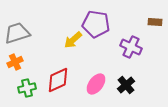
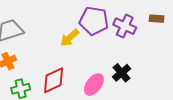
purple cross: (131, 47) -> (125, 26), moved
black cross: (126, 85) -> (122, 73), moved

